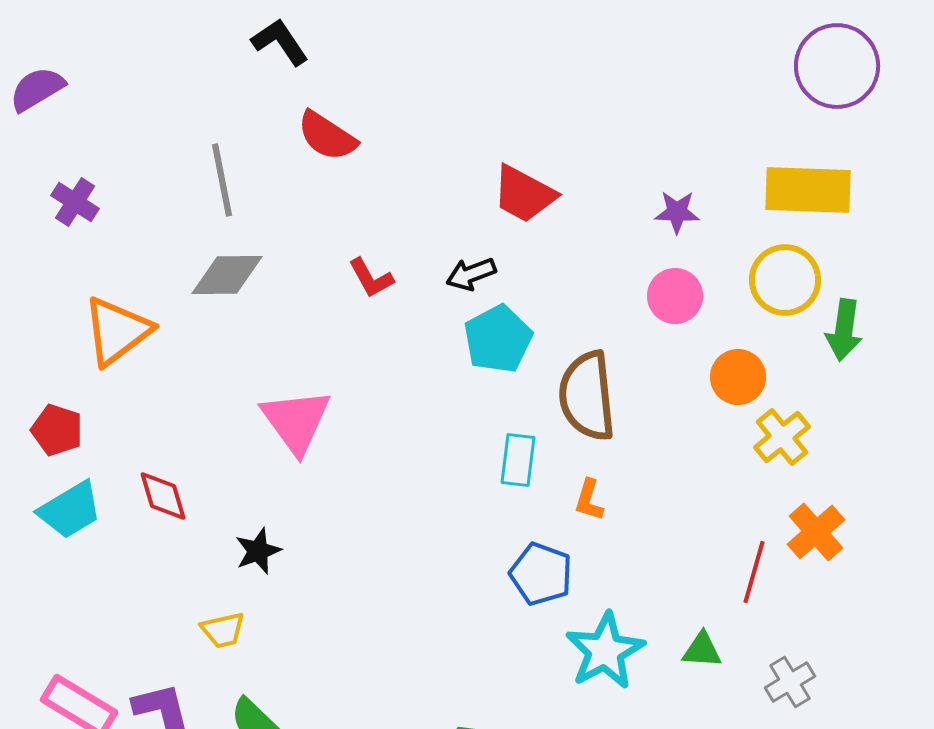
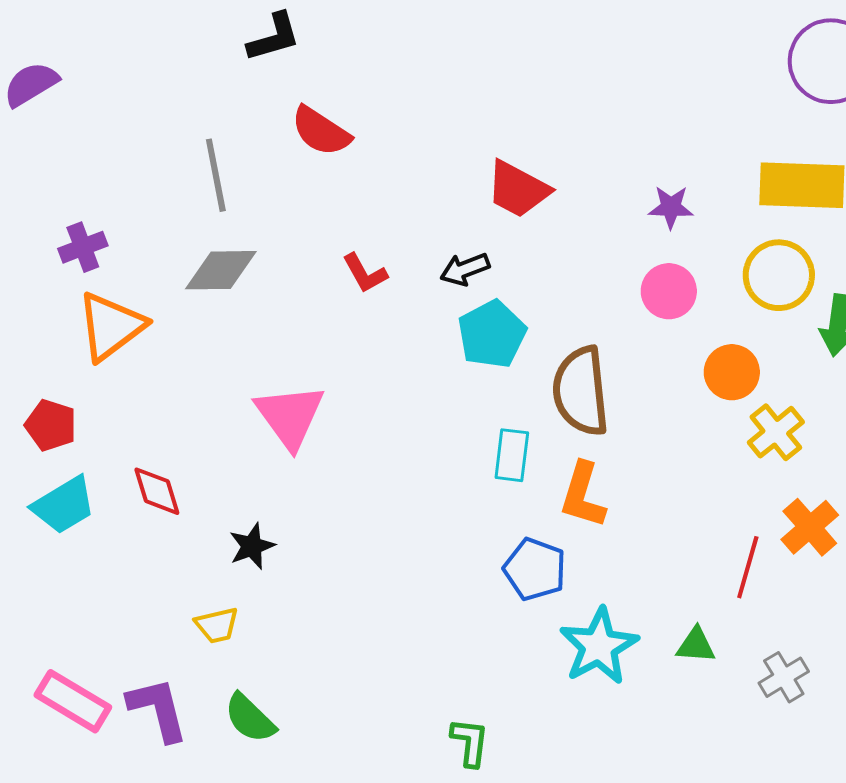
black L-shape: (280, 42) -> (274, 37), turned 108
purple cross: (75, 202) -> (83, 247), moved, turned 36
orange L-shape: (589, 500) -> (583, 495), size x1.6

